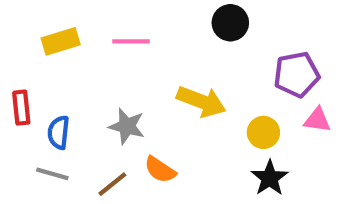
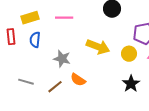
red rectangle: (21, 108) -> (11, 37), moved
blue semicircle: (59, 132) -> (35, 40), moved
yellow circle: (263, 132) -> (129, 54), moved

